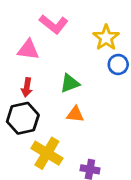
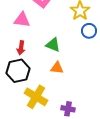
green triangle: (70, 83) -> (53, 45), turned 42

